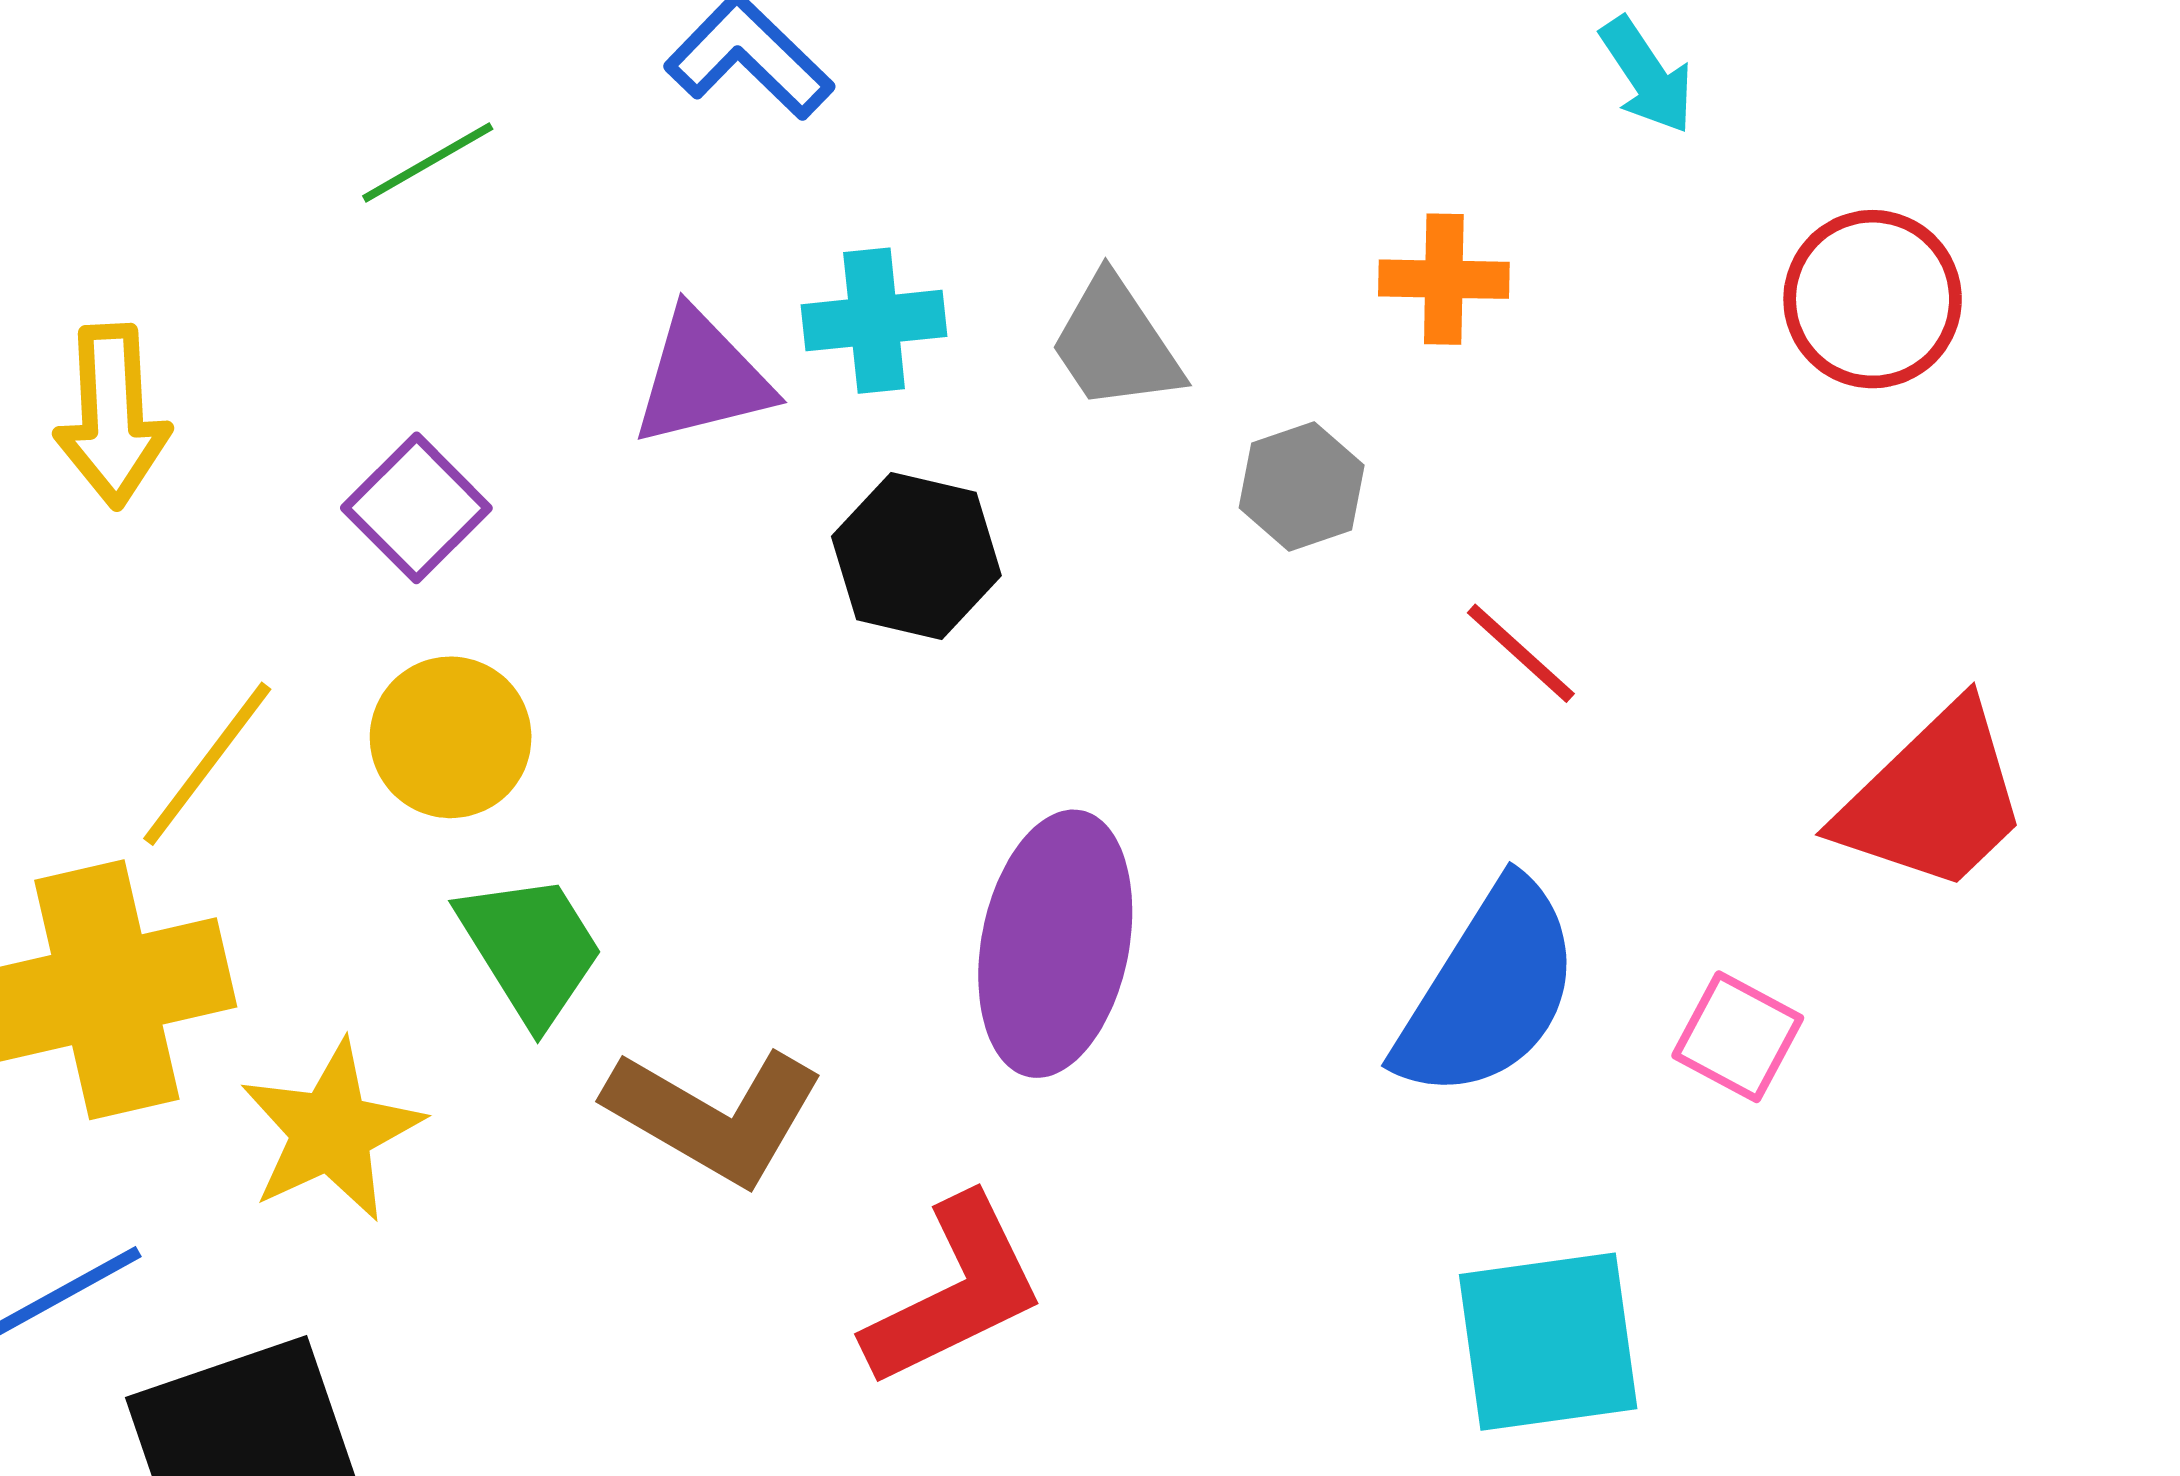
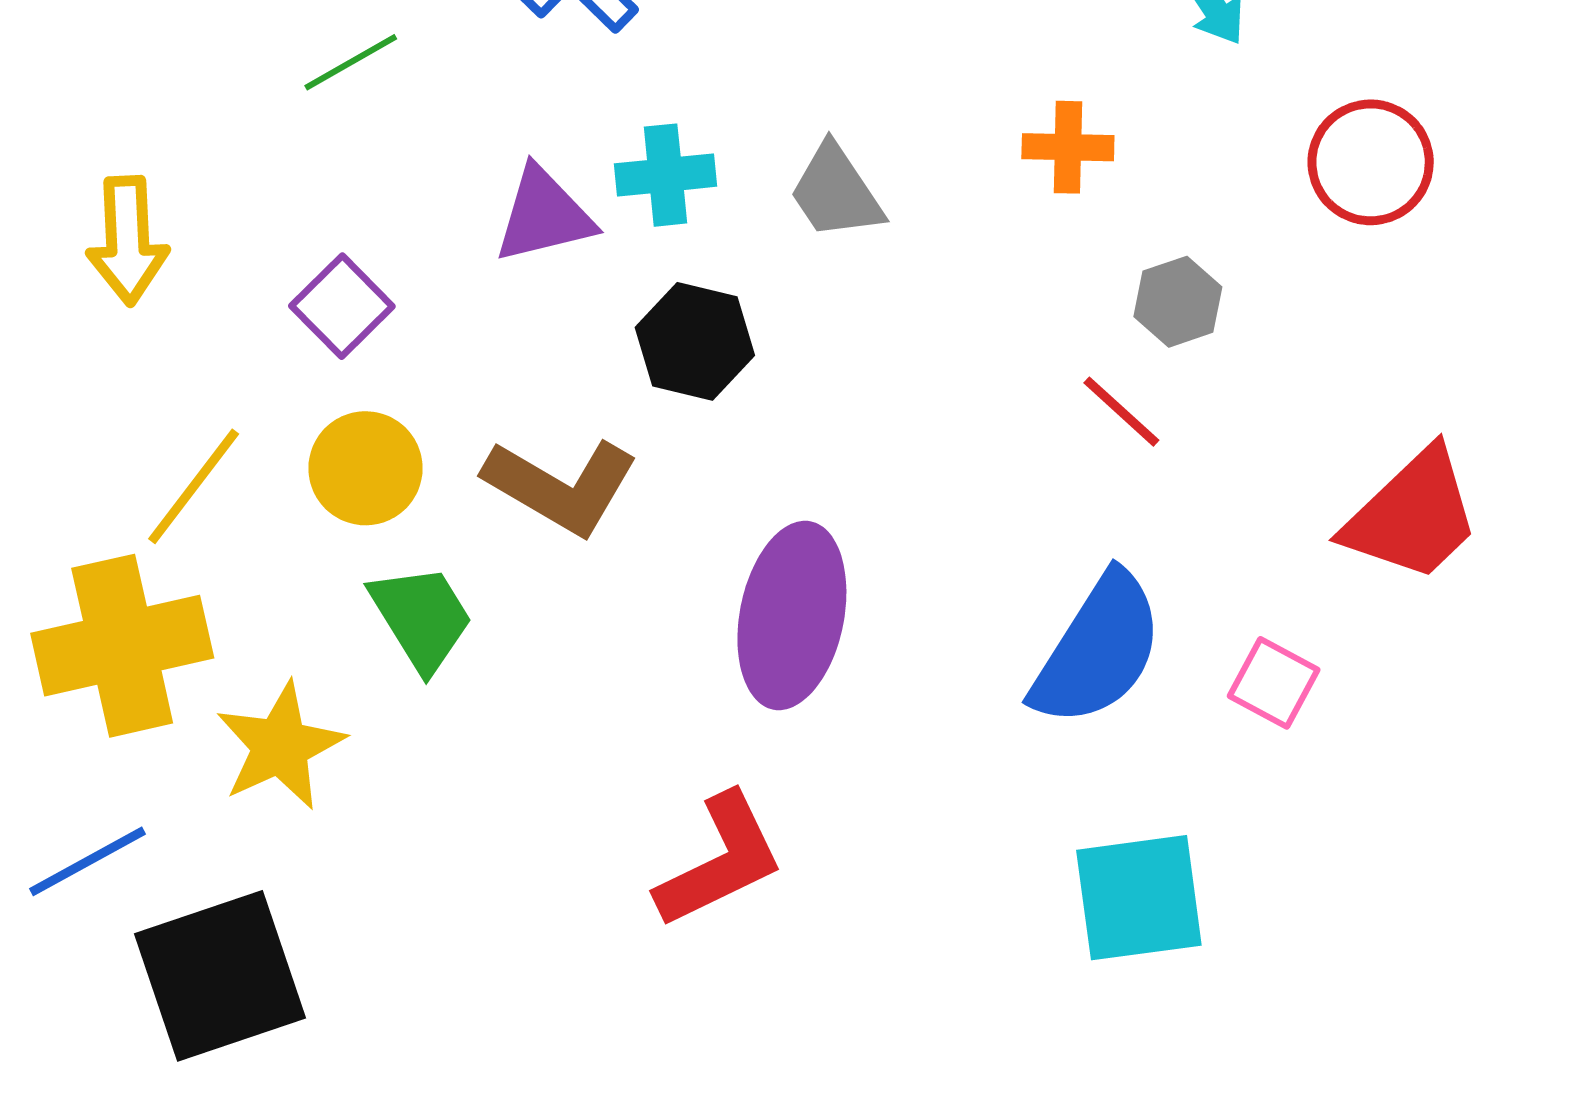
gray hexagon: (1302, 487) -> (1178, 302), moved
brown L-shape: (714, 1115) -> (561, 486), moved

